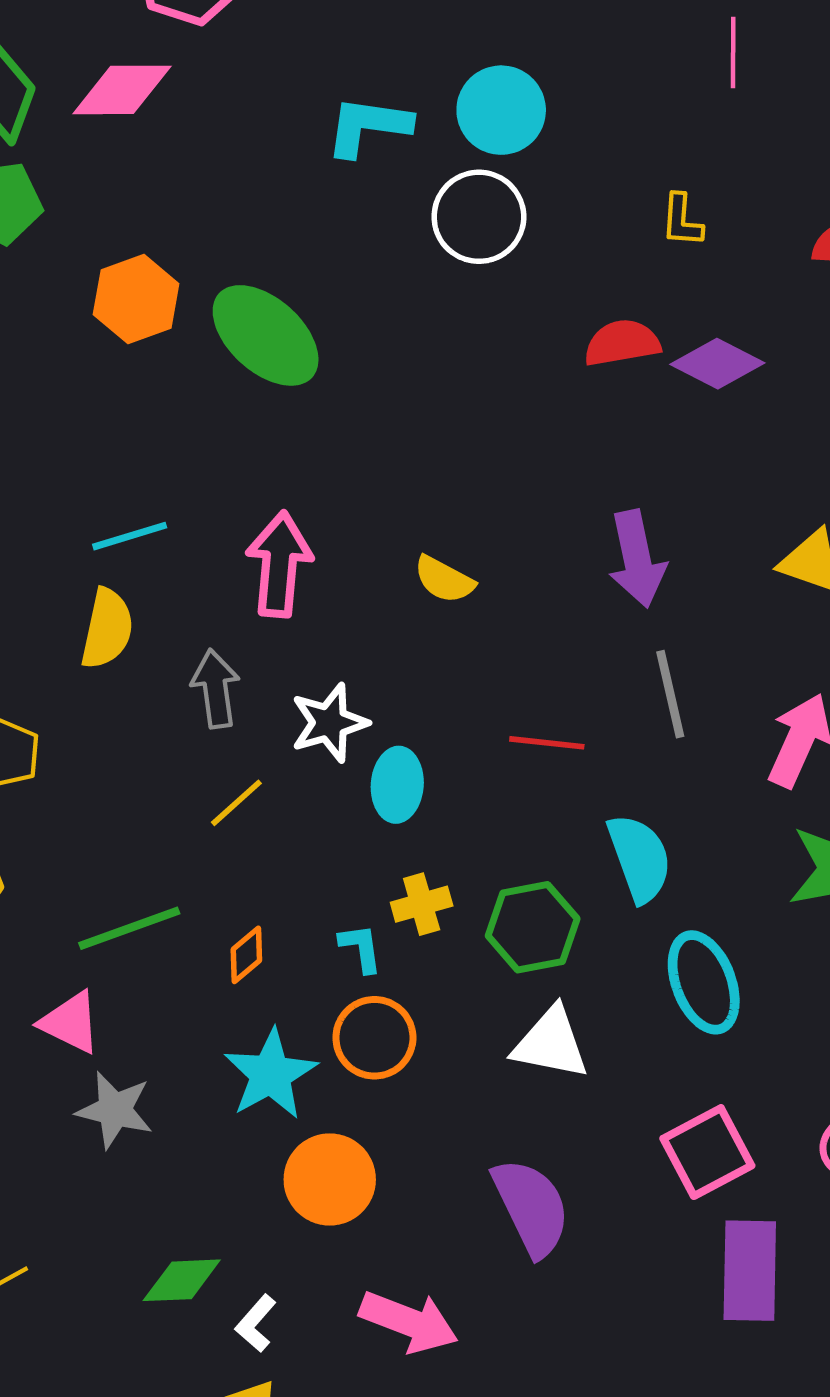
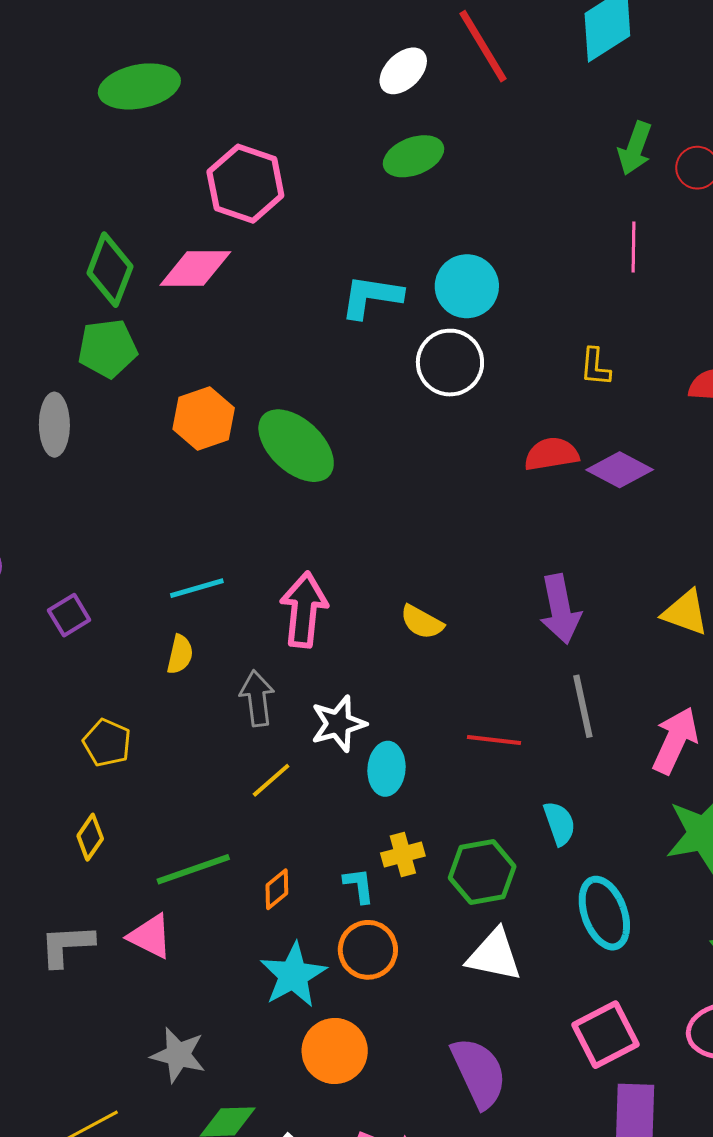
yellow semicircle: (107, 629) -> (180, 654), size x0.7
cyan semicircle: (639, 858) -> (559, 823), size x0.7
gray star: (115, 1110) -> (178, 1055), moved

